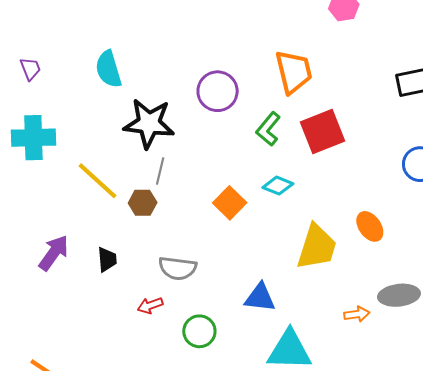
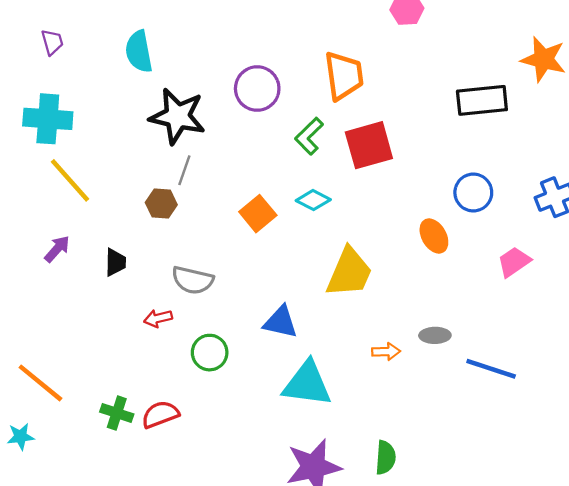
yellow line: (97, 181) -> (70, 180), moved
orange ellipse: (370, 226) -> (434, 236), moved
purple arrow: (54, 253) -> (57, 249), size x0.7
gray ellipse: (399, 295) -> (435, 335), size x0.7

